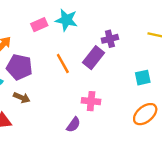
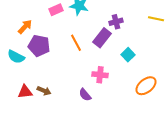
cyan square: (143, 78) -> (128, 55), moved, turned -32
brown arrow: (22, 98) -> (44, 91), moved
purple semicircle: (73, 125) -> (85, 95), turned 104

